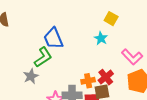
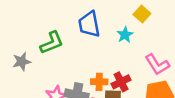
blue trapezoid: (53, 38) -> (89, 24), moved
gray star: (31, 76) -> (22, 62), moved

